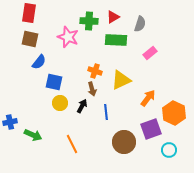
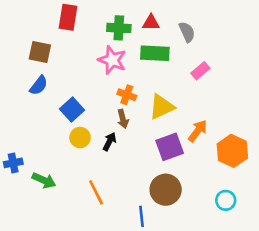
red rectangle: (29, 13) -> (68, 17), moved
red triangle: (113, 17) -> (151, 23), turned 32
gray semicircle: (140, 24) -> (187, 32), turned -42
pink star: (68, 37) -> (112, 60), moved
blue semicircle: (39, 62) -> (39, 85), moved
blue square: (54, 82) -> (72, 109), turned 36
blue line: (106, 112) -> (142, 216), moved
purple square: (151, 129) -> (170, 147), moved

